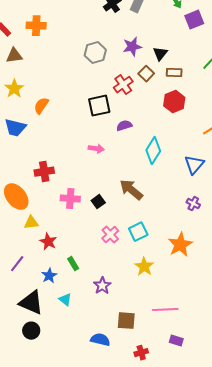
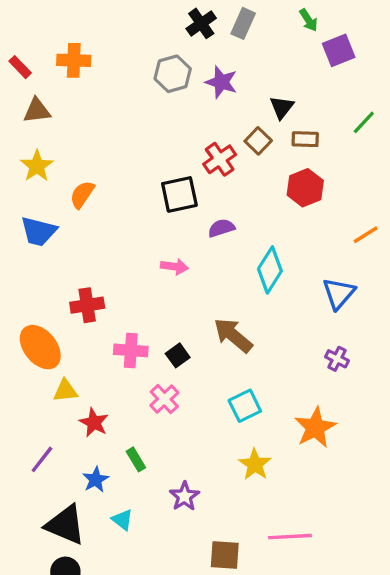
purple star: (132, 47) -> (221, 82), moved, turned 30
gray hexagon: (95, 53) -> (173, 74), moved
pink cross: (110, 235) -> (164, 399), moved

